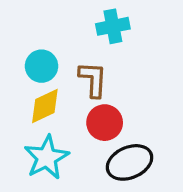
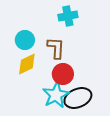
cyan star: (46, 157) -> (56, 95), moved

